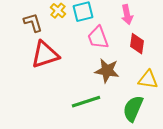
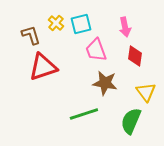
yellow triangle: (148, 80) -> (146, 92), turned 45

